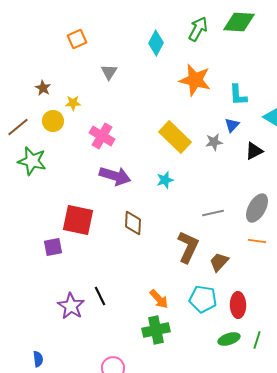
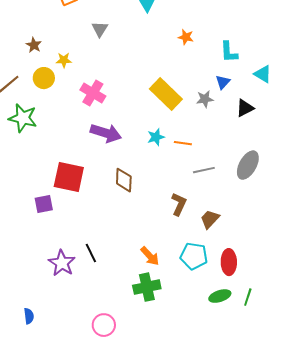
orange star: (195, 80) -> (186, 37), size x0.5
orange line: (257, 241) -> (183, 143), moved
brown L-shape: (188, 247) -> (179, 204), size x0.7

